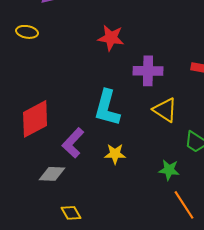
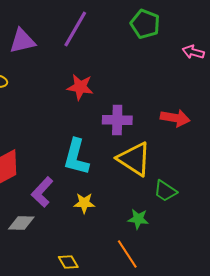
yellow triangle: (165, 110) -> (134, 159), size x1.4
orange line: (184, 205) -> (127, 254), moved
yellow diamond: (71, 213) -> (68, 262), moved

